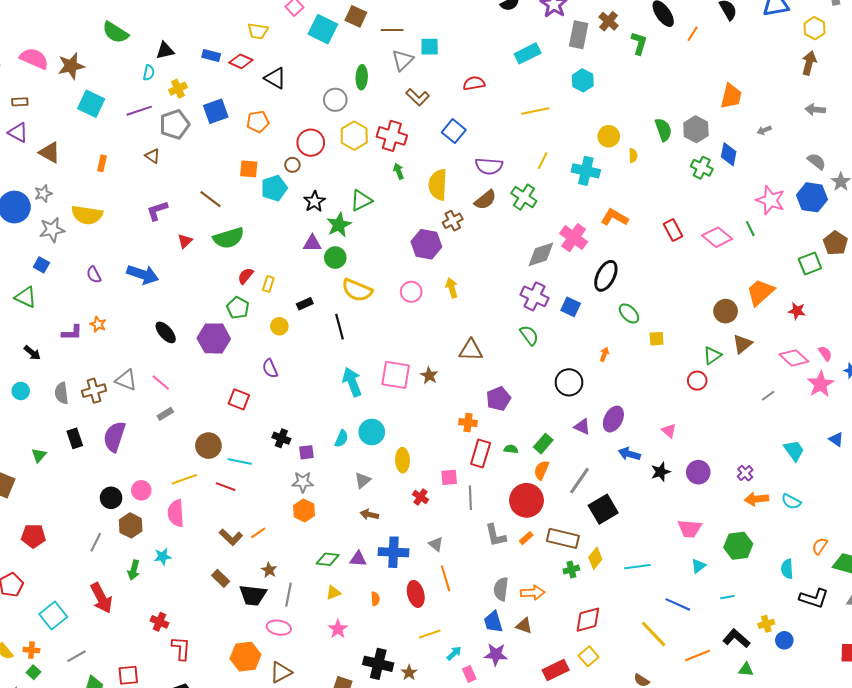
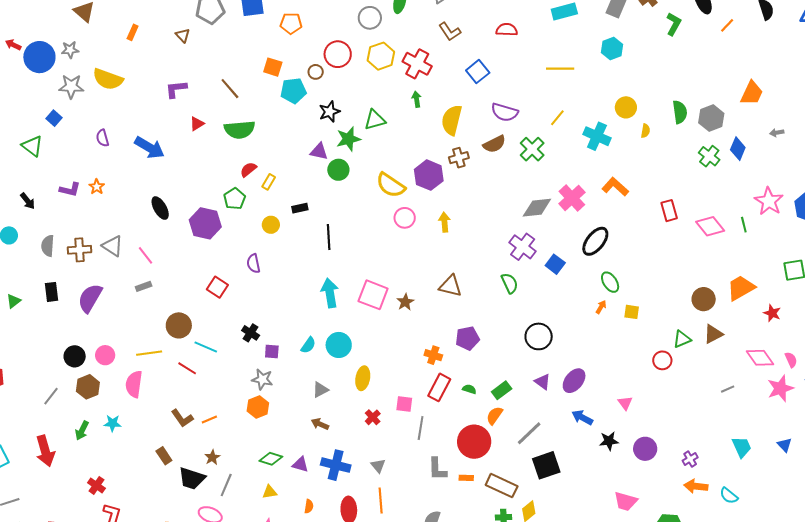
yellow semicircle: (357, 290) -> (391, 185), moved
orange arrow: (604, 354) -> (601, 307), moved
orange rectangle: (526, 538) -> (466, 478), turned 32

